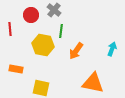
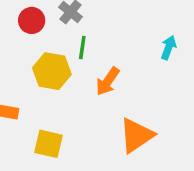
cyan arrow: (112, 49) -> (168, 47), moved
orange triangle: (93, 83) -> (136, 135), turned -45

